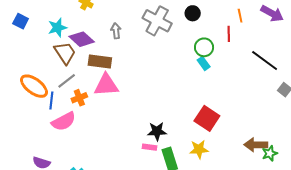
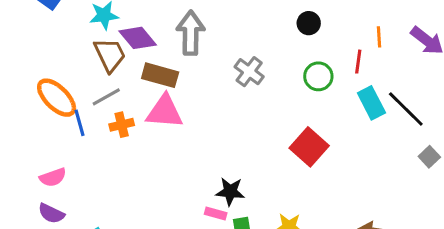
gray cross: (157, 21) -> (249, 72), moved, size x0.7
gray arrow: (116, 31) -> (191, 33), size x1.8
cyan rectangle: (204, 63) -> (371, 103), moved, size x1.5
blue line: (51, 100) -> (79, 123), turned -30
red square: (207, 118) -> (309, 147), moved
pink semicircle: (64, 121) -> (53, 177), moved, size x0.7

